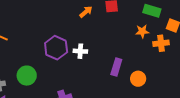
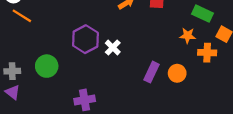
white cross: (80, 51) -> (113, 48), turned 32
orange circle: (138, 79) -> (177, 73), moved

